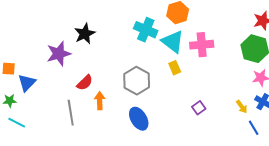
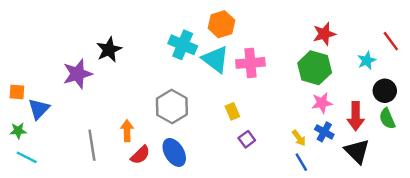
yellow rectangle: (175, 68) -> (232, 111), moved
red semicircle: (85, 83) -> (140, 155), moved
blue line: (254, 128) -> (301, 162), moved

